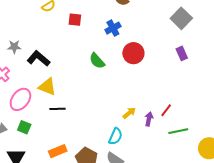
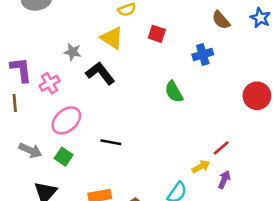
red circle: (133, 53) -> (257, 96), moved
yellow triangle: (47, 87) -> (112, 38), moved
red line: (166, 110) -> (221, 148), moved

